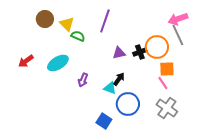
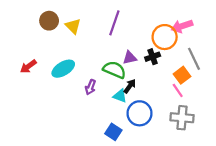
pink arrow: (178, 19) -> (182, 26), moved
gray line: (178, 35) -> (194, 59), moved
green semicircle: (78, 36) -> (114, 70), moved, size x1.5
orange circle: (157, 47) -> (165, 37), moved
orange square: (167, 69) -> (182, 75), turned -35
gray cross: (167, 108) -> (182, 118), turned -30

